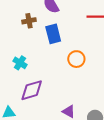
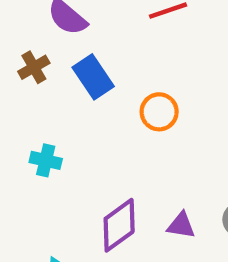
purple diamond: (32, 90) -> (119, 225), moved

